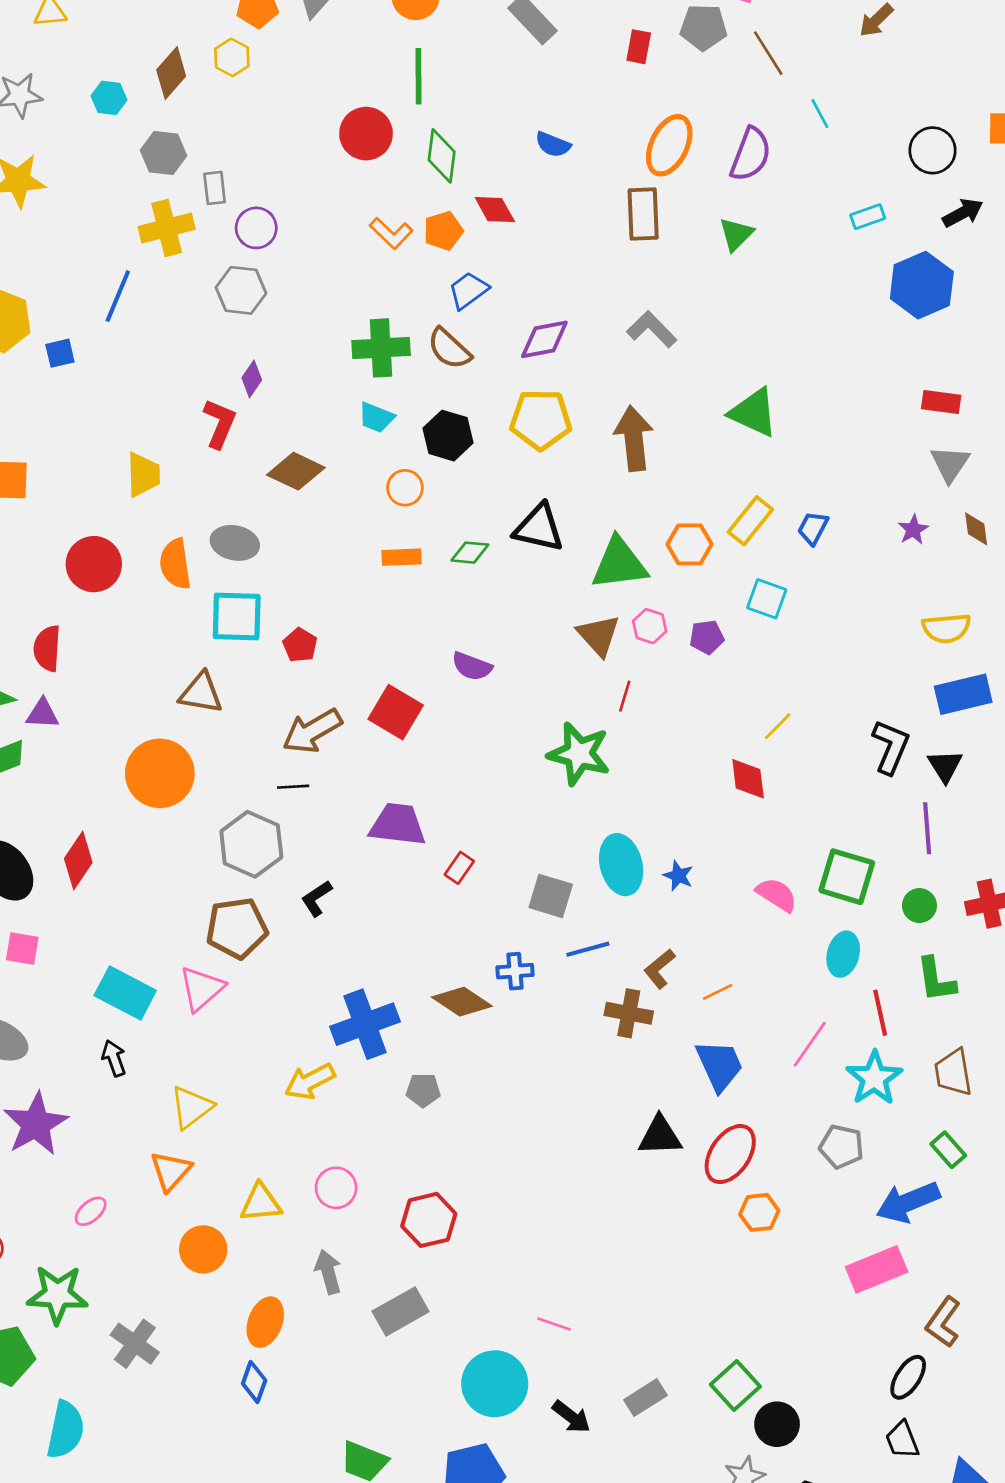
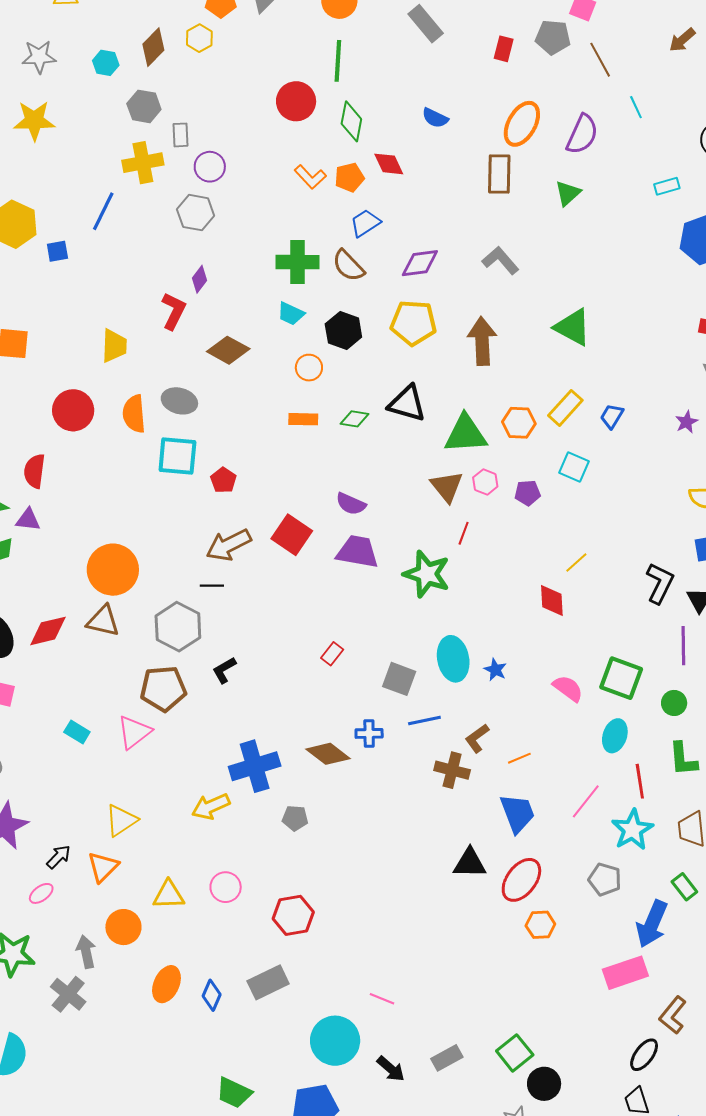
brown triangle: (201, 693) -> (103, 621), moved
purple trapezoid: (398, 825) -> (357, 552), moved
red diamond: (78, 861) -> (48, 631), turned 39
cyan rectangle: (125, 993) -> (77, 732), size x0.6
black arrow: (114, 1058) -> (59, 857), moved, turned 60
blue arrow: (908, 1202) -> (652, 924), turned -48
gray arrow: (328, 1272) -> (86, 952), moved
blue diamond: (254, 1382) -> (212, 995), moved

